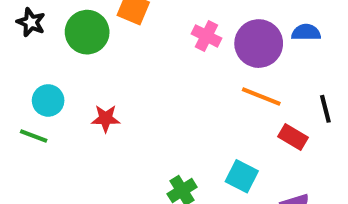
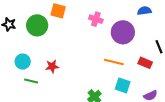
purple circle: (259, 44) -> (123, 32), moved
orange line: (261, 96) -> (114, 62), moved
green line: (34, 136) -> (31, 81), moved

